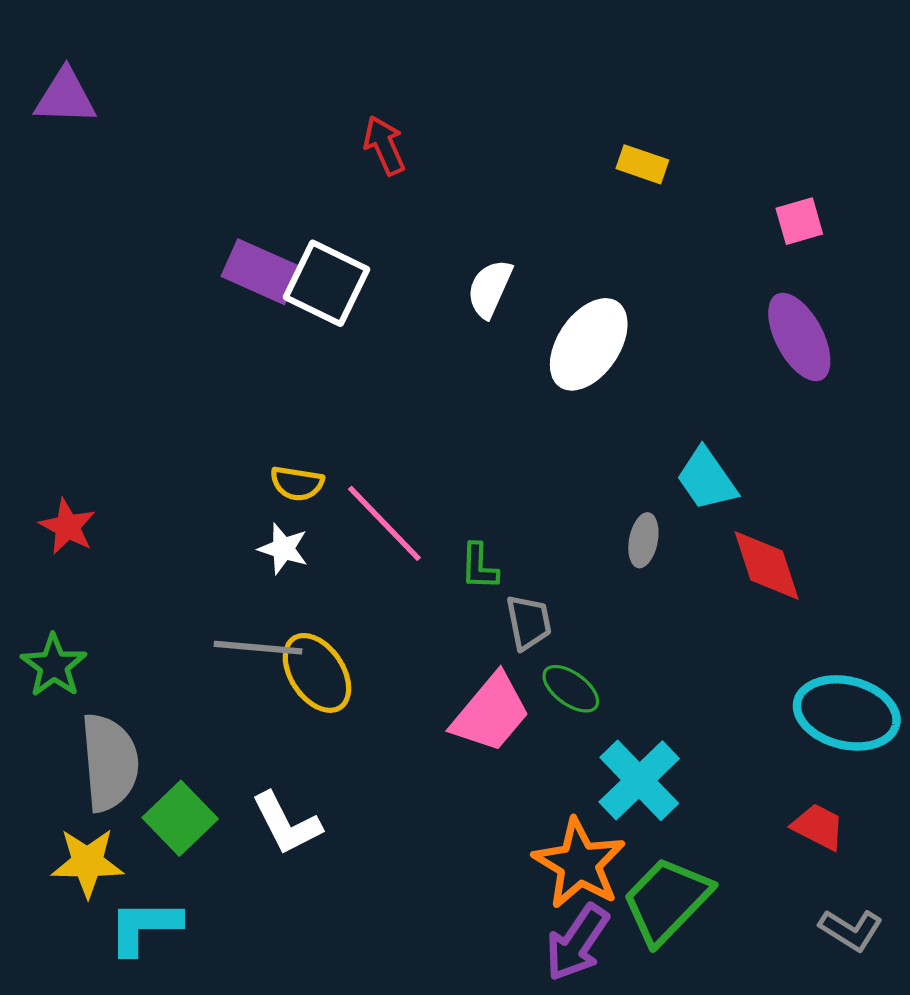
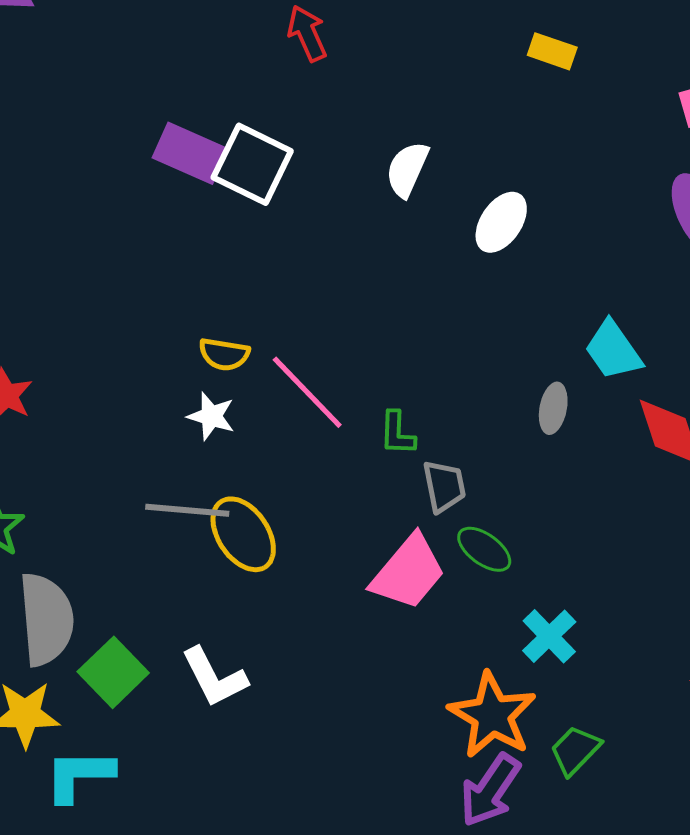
white ellipse: (589, 344) -> (501, 222), size x0.7
cyan cross: (639, 780) -> (549, 636), size x0.7
green trapezoid: (667, 900) -> (575, 750), size x0.6

